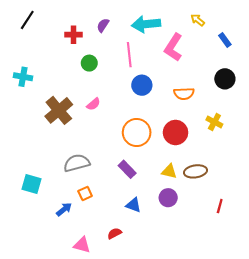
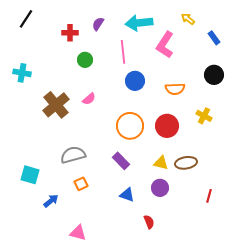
blue arrow: (64, 209) -> (51, 201), moved
red semicircle: (115, 233) -> (149, 222), moved, turned 96

